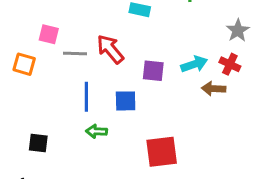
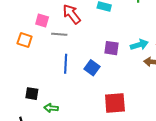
red arrow: (110, 49) -> (72, 14), moved
blue square: (126, 101) -> (92, 68), turned 35
green arrow: (96, 131) -> (51, 108), moved

